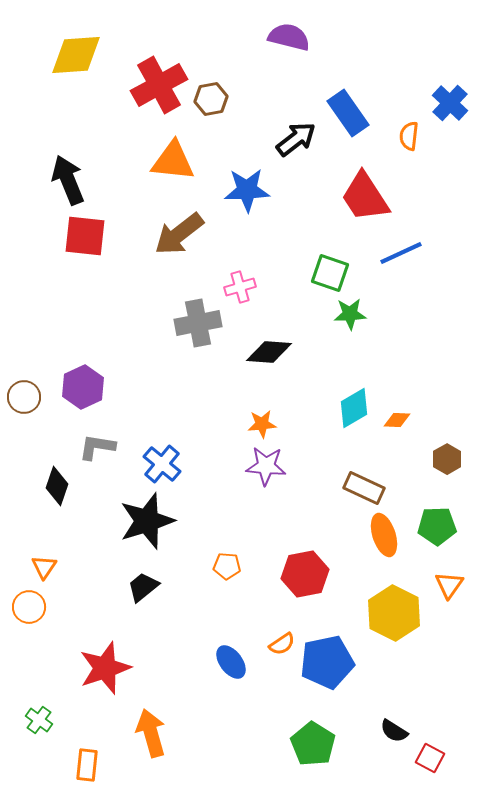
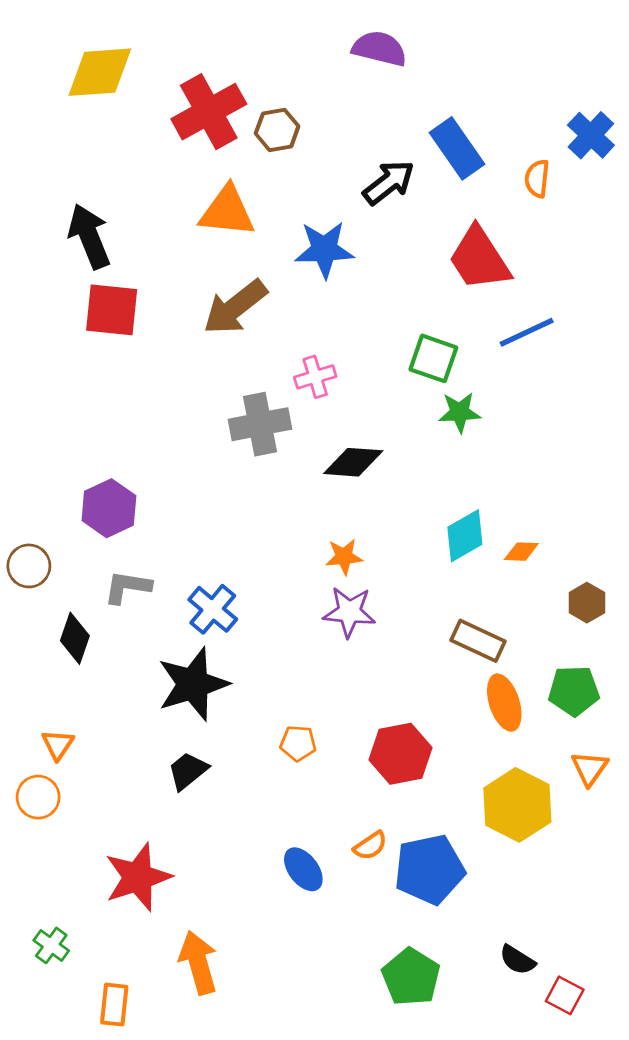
brown circle: (24, 397) -> (29, 566), moved

